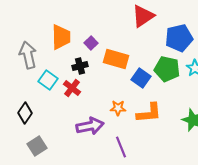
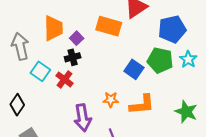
purple square: (91, 43) -> (77, 38), moved
orange rectangle: (116, 59) -> (109, 26), moved
purple arrow: (90, 126) -> (83, 118), turned 92

